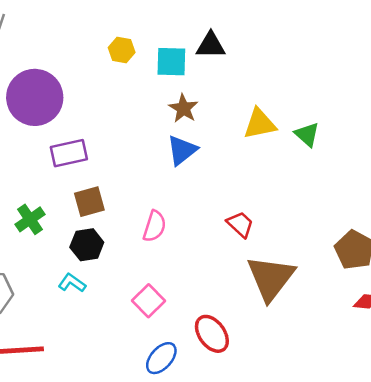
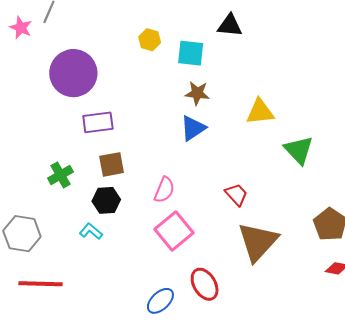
black triangle: (211, 45) -> (230, 25), moved
brown star: (183, 108) -> (197, 93), turned -30
green triangle: (307, 134) -> (299, 150), moved, size x1.4
pink square: (148, 301) -> (174, 231), moved, size x1.4

